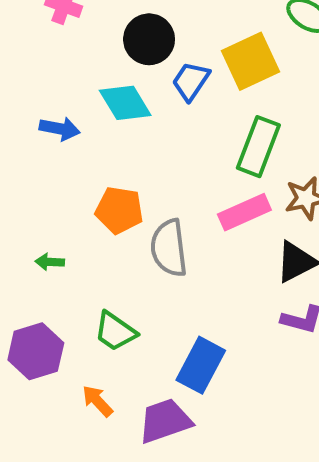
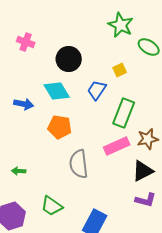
yellow square: (250, 61) -> (120, 70), size x0.5
blue trapezoid: (191, 81) -> (97, 90), moved
orange pentagon: (119, 210) -> (60, 127), moved

